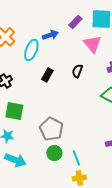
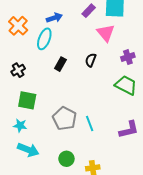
blue arrow: (50, 35) -> (54, 18), moved
green circle: (54, 153) -> (66, 159), moved
cyan line: (76, 158) -> (90, 124), moved

